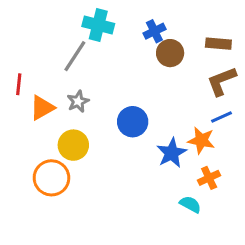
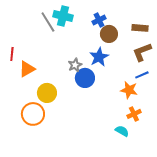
gray line: (75, 56) -> (48, 22), moved, turned -65
gray star: (78, 101) -> (75, 65), moved
blue star: (172, 153) -> (99, 57), moved

